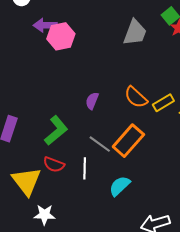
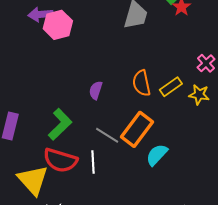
orange semicircle: (136, 97) -> (142, 83), turned 40
red semicircle: (54, 164) -> (60, 160), size x1.5
cyan semicircle: (120, 186) -> (157, 155), moved

